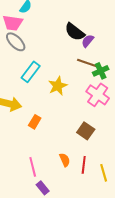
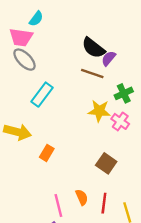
brown line: (87, 63) -> (92, 74), moved
yellow star: (58, 86) -> (99, 111), moved, turned 30
pink cross: (98, 95) -> (120, 121), size x0.7
pink line: (33, 167) -> (58, 205), moved

